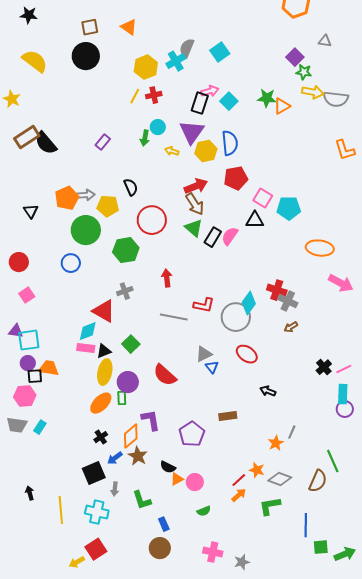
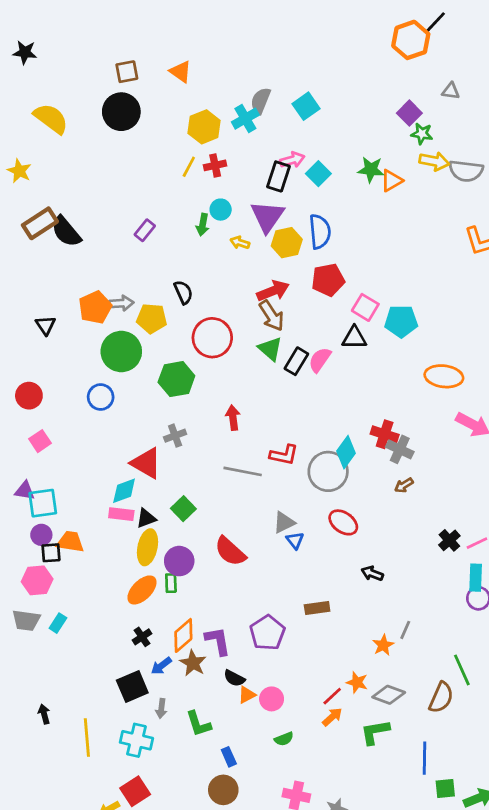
black star: (29, 15) -> (25, 52), moved
purple L-shape: (151, 420) -> (218, 641), moved

